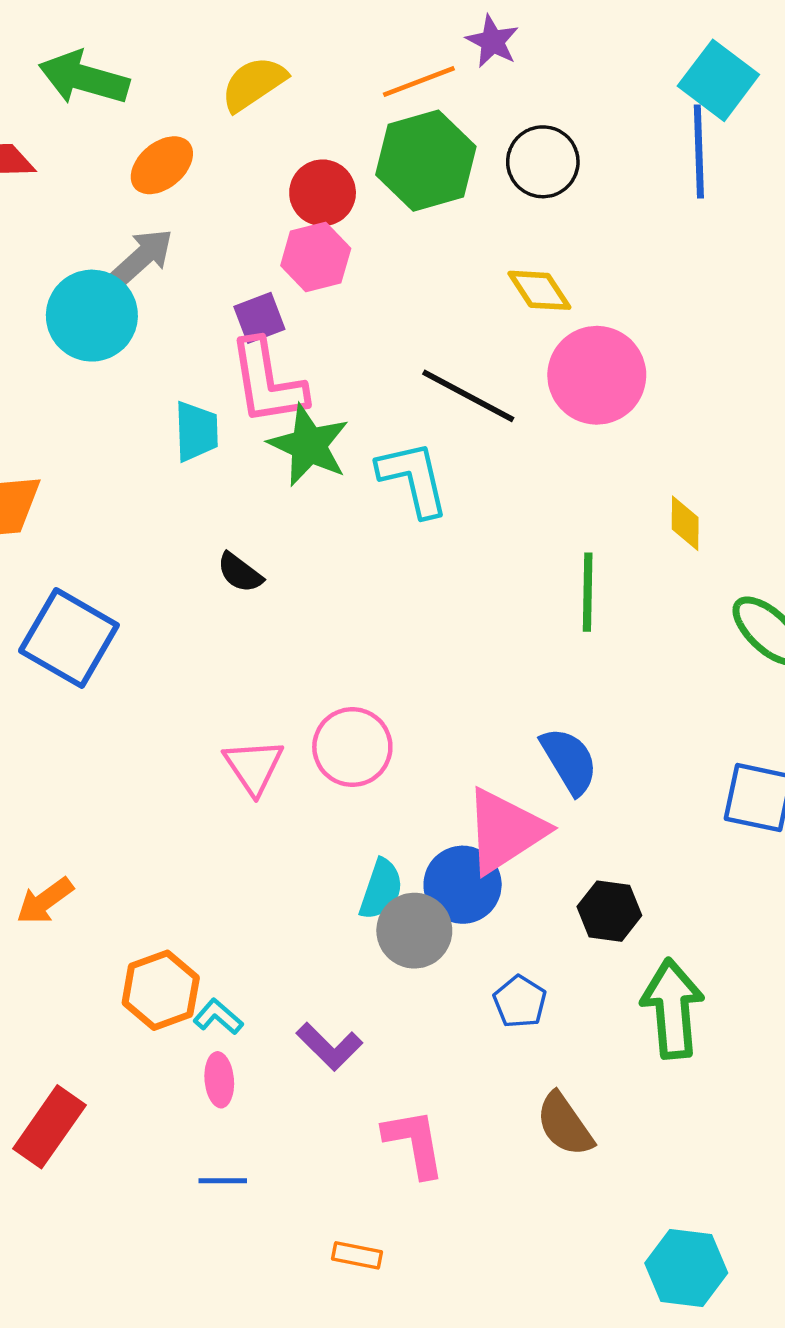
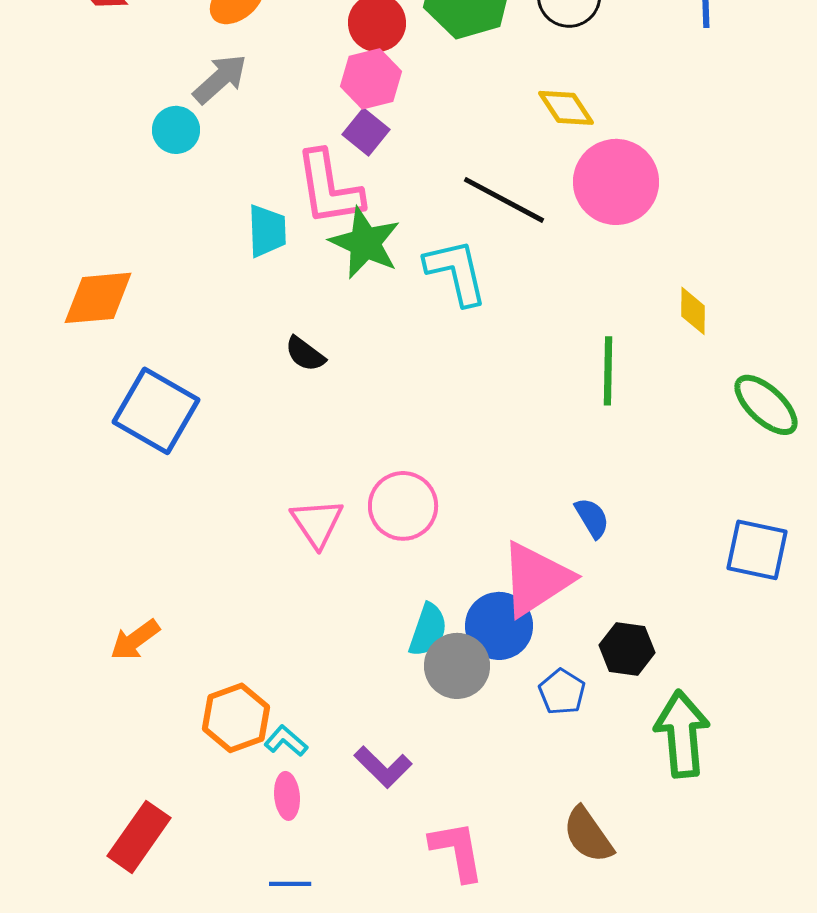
cyan circle: (92, 316) -> (176, 130), size x0.6
purple square: (259, 318) -> (366, 132), moved, turned -30
blue semicircle: (569, 761) -> (592, 518), size x0.7
blue pentagon: (520, 1002) -> (562, 692), moved

